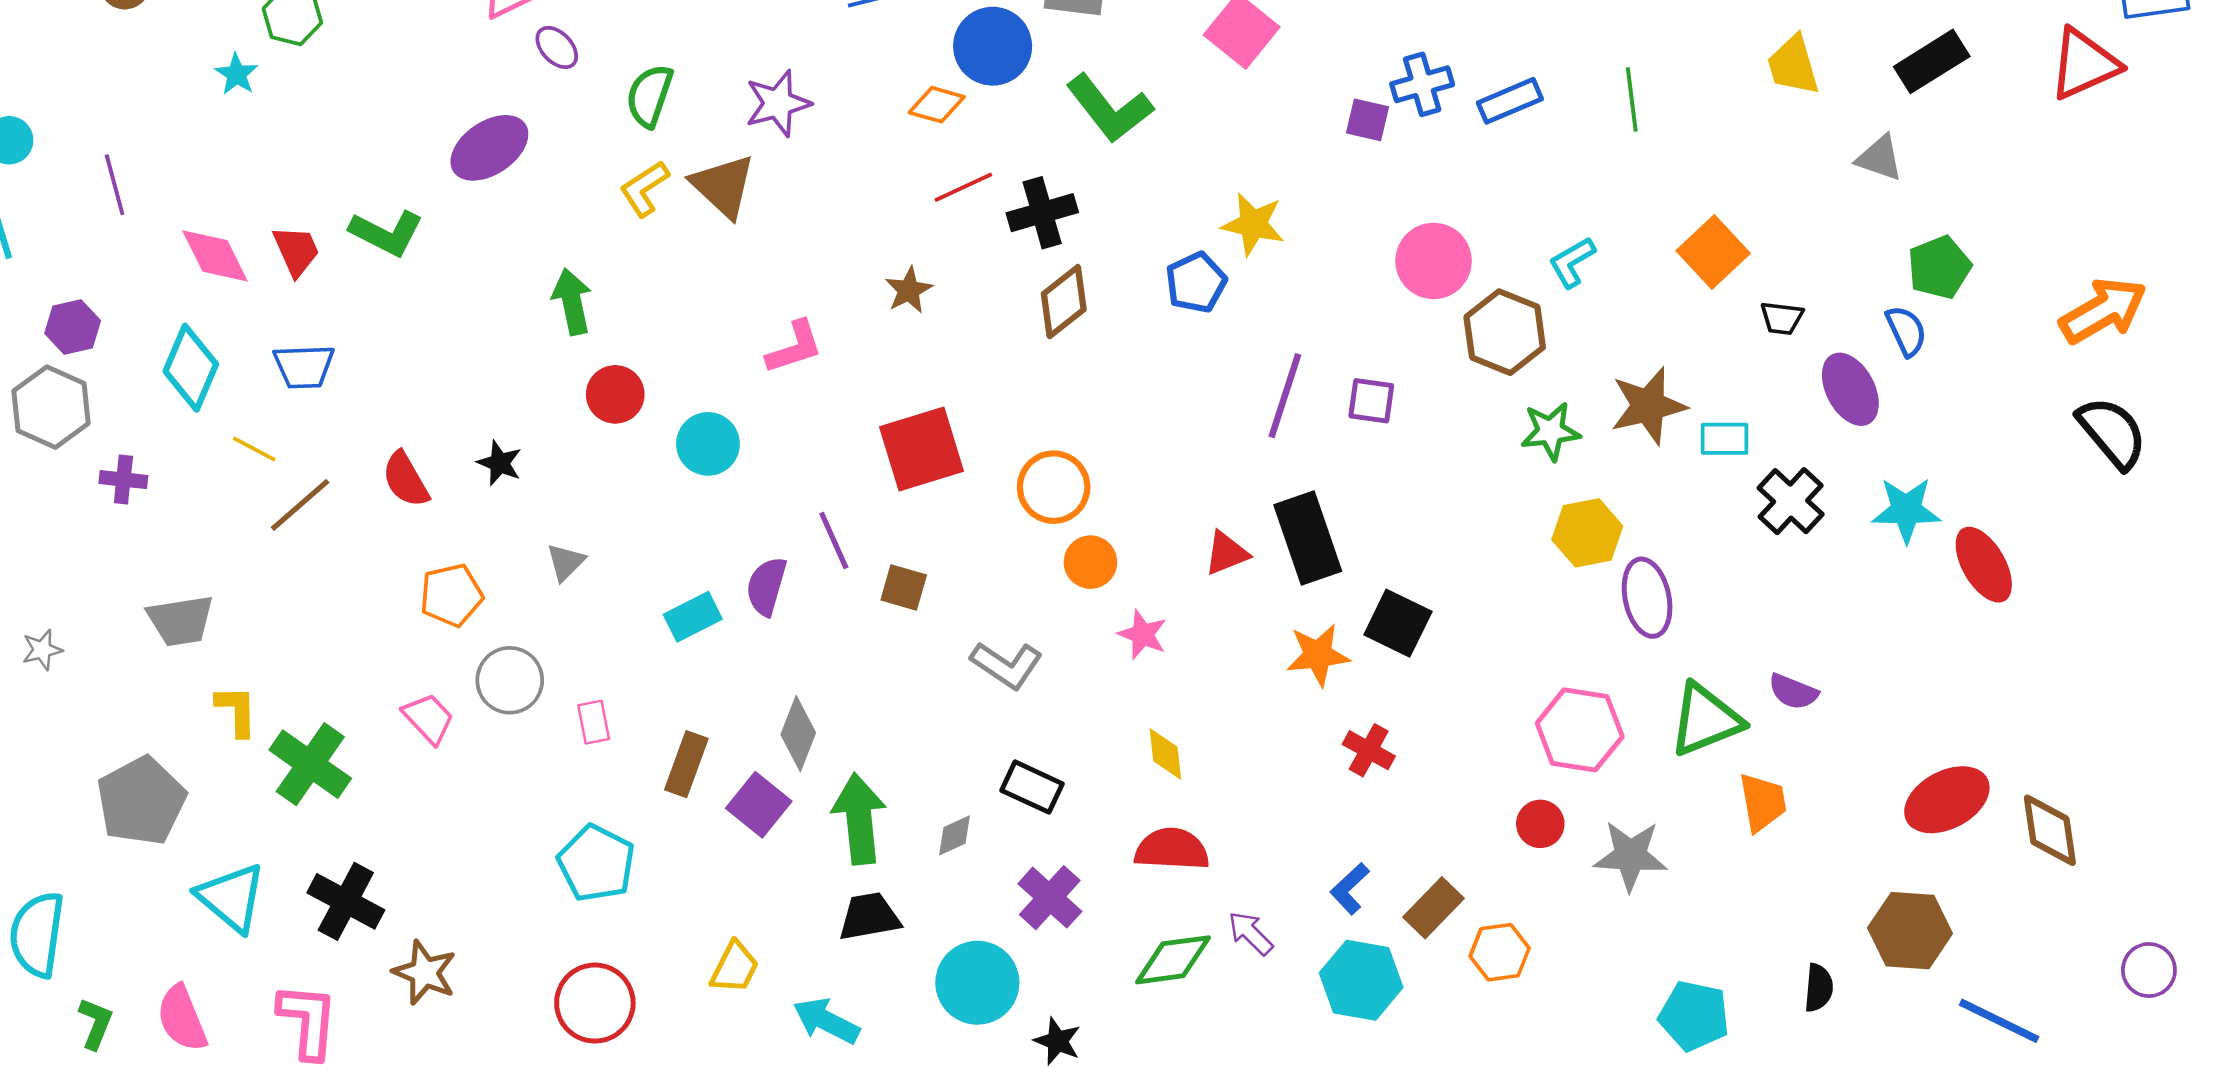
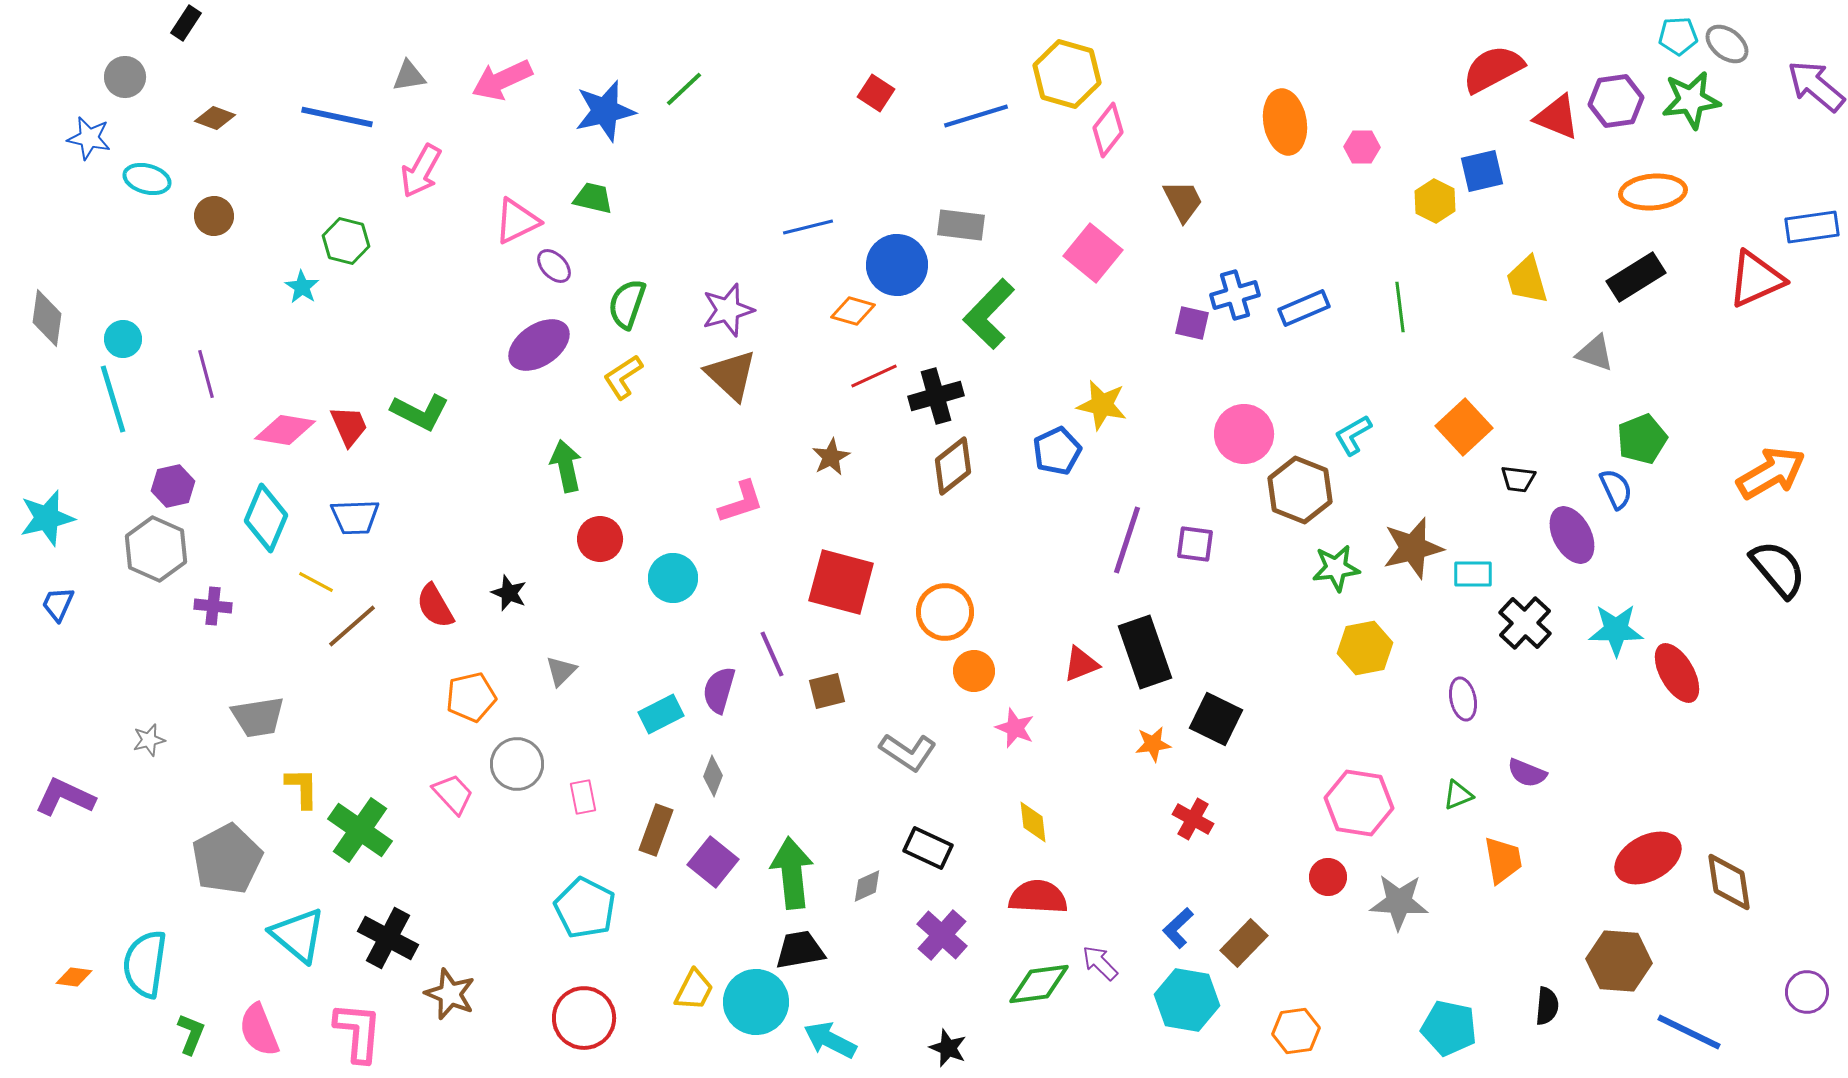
green L-shape: (1110, 108) -> (989, 314), turned 82
purple ellipse: (489, 148) -> (539, 345), moved
brown triangle: (723, 186) -> (731, 375), moved
pink diamond: (215, 256) -> (285, 430), turned -54
red square: (921, 449) -> (841, 582), turned 32
brown square: (904, 588) -> (827, 691), turned -30
purple ellipse: (1647, 598) -> (1463, 699), moved, size x0.7
orange star: (1318, 655) -> (1153, 744), size x0.7
green triangle: (1705, 720) -> (1458, 795), size x0.5
gray diamond: (798, 734) -> (713, 776), moved, size x0.7
orange hexagon: (1500, 952) -> (1296, 1031), moved
cyan circle: (977, 983) -> (756, 1002), moved
cyan arrow: (826, 1021) -> (830, 1040), moved

